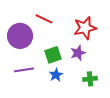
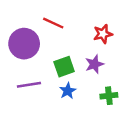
red star: (85, 28) -> (103, 34), size x0.7

